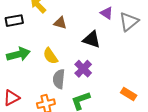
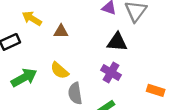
black triangle: (92, 39) -> (117, 42), moved
purple cross: (83, 69) -> (111, 73), moved

